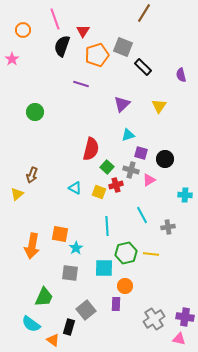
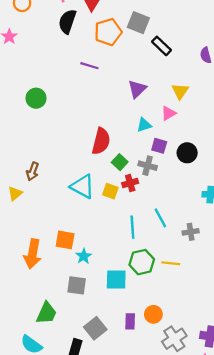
pink triangle: (149, 180) -> (168, 113), moved
cyan triangle: (75, 188) -> (82, 187), size x1.6
cyan line: (107, 226) -> (132, 227), moved
orange circle: (125, 286) -> (153, 314), moved

